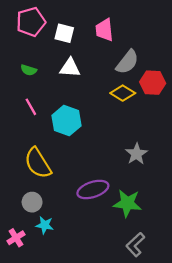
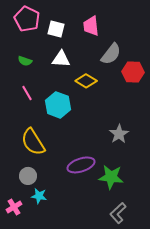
pink pentagon: (31, 22) -> (27, 19), turned -30
yellow diamond: (123, 93) -> (86, 81), moved

